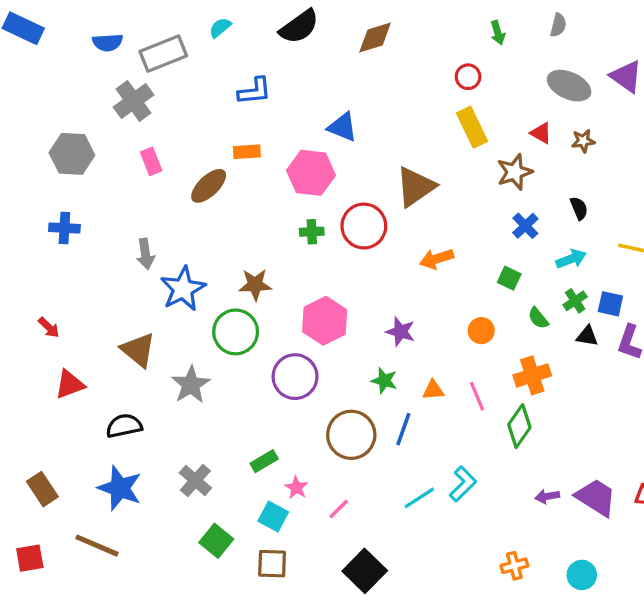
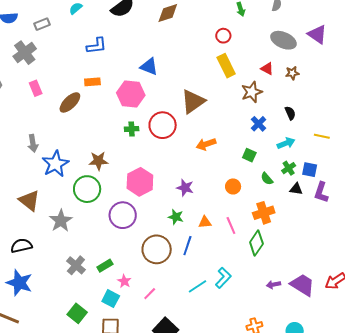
gray rectangle: (163, 54) -> (42, 24), size x0.6
gray cross: (195, 480) -> (76, 265), moved

